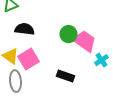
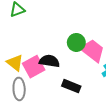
black semicircle: (24, 29) -> (49, 61), moved

